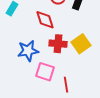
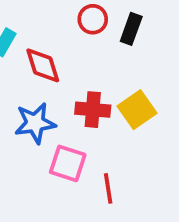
red diamond: (45, 20) -> (43, 65), moved

